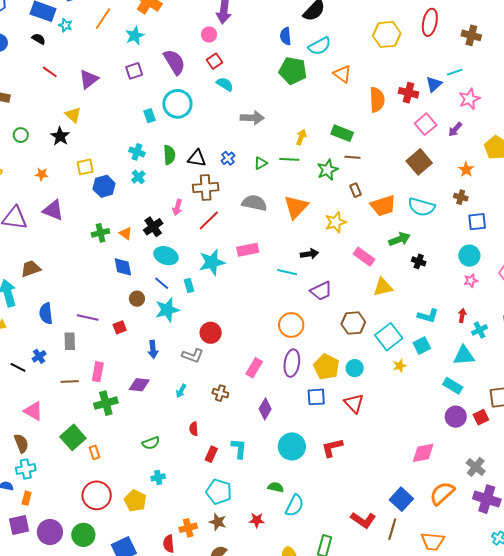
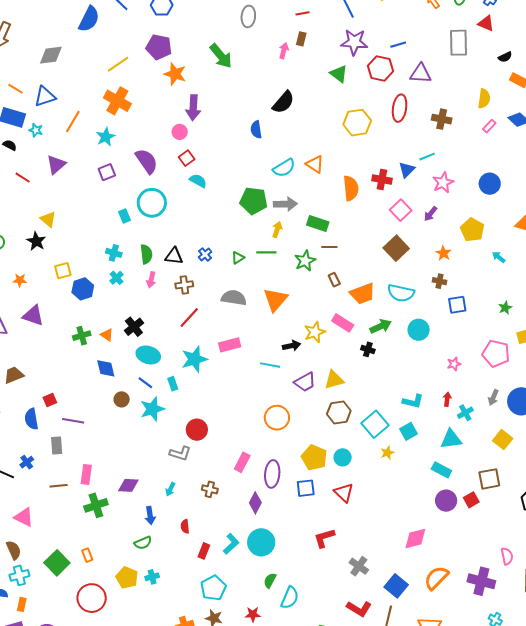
cyan semicircle: (320, 46) -> (284, 168), moved
green pentagon: (293, 71) -> (254, 201), moved
purple triangle: (89, 79) -> (56, 165), moved
gray arrow: (252, 118) -> (285, 204), moved
brown cross: (206, 188) -> (184, 285), size x0.7
pink arrow: (177, 207) -> (151, 280), moved
yellow star: (336, 222) -> (315, 332), moved
cyan circle: (469, 256) -> (419, 330), moved
pink rectangle: (364, 257) -> (343, 323), moved
black cross: (419, 261) -> (368, 349), moved
yellow triangle: (383, 287) -> (334, 380), moved
red square: (120, 327) -> (50, 400), moved
blue arrow: (153, 349) -> (150, 515), moved
purple ellipse: (292, 363) -> (272, 474), moved
green square: (73, 437) -> (57, 563), moved
cyan circle: (292, 446) -> (261, 542), moved
cyan L-shape: (239, 449) -> (231, 544), turned 45
gray cross: (476, 467) -> (359, 566), moved
green semicircle: (276, 487) -> (270, 580), turned -70
cyan pentagon: (219, 492) -> (213, 588), turned 30
yellow pentagon: (135, 501) -> (127, 578), moved

